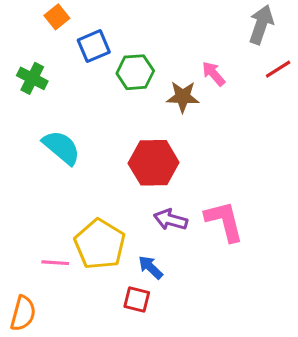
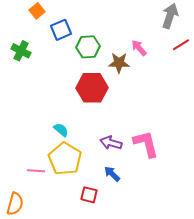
cyan semicircle: (61, 147) -> (61, 130), moved, size x0.6
red hexagon: (154, 163) -> (92, 88), moved
blue arrow: (151, 267) -> (112, 174), moved

